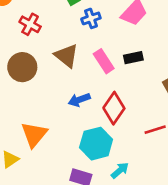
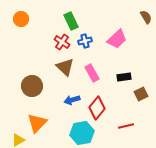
red cross: (30, 24) -> (62, 42), moved
black rectangle: (133, 58) -> (124, 77), moved
brown circle: (22, 67) -> (32, 86), moved

